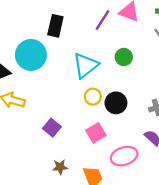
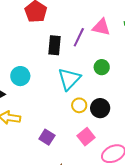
black rectangle: (55, 26) -> (55, 45), moved
cyan circle: (31, 55) -> (20, 76), size x0.7

